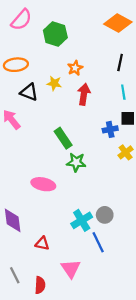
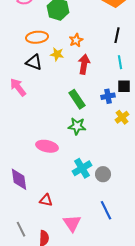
orange ellipse: (16, 65) -> (37, 37), moved
green rectangle: (63, 138) -> (77, 99), moved
cyan cross: (82, 220) -> (82, 168), moved
blue line: (98, 242) -> (106, 210), moved

